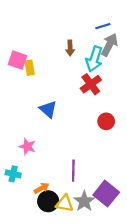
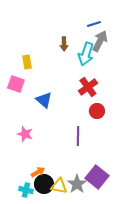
pink square: (18, 60) -> (16, 84), moved
red cross: (91, 84) -> (88, 87), moved
purple line: (73, 171) -> (78, 136), moved
cyan cross: (13, 174) -> (26, 190), moved

